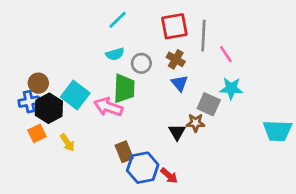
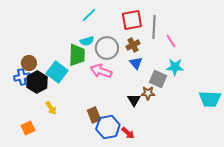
brown cross: (176, 59) -> (133, 45), turned 32
gray circle: (141, 63) -> (107, 48), size x1.5
green trapezoid: (124, 88) -> (77, 55), moved
pink arrow: (108, 107) -> (101, 71), moved
orange square: (37, 133) -> (28, 128), moved

